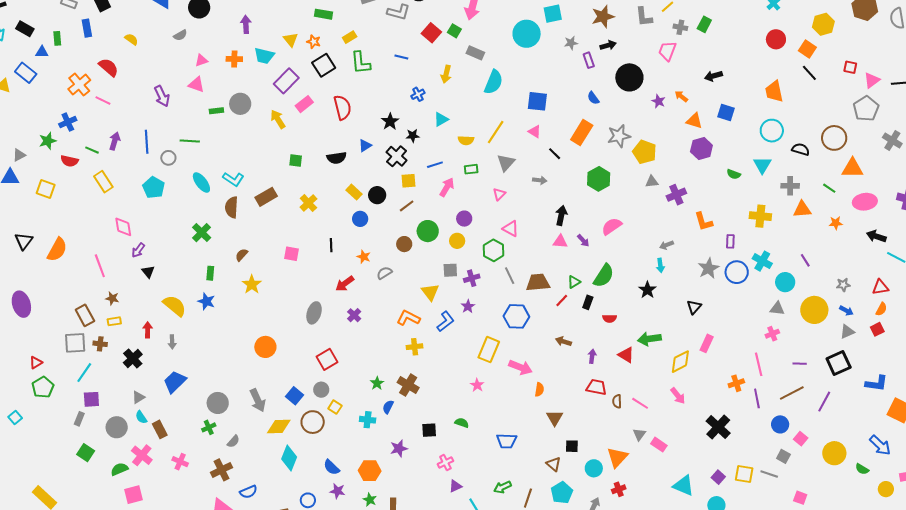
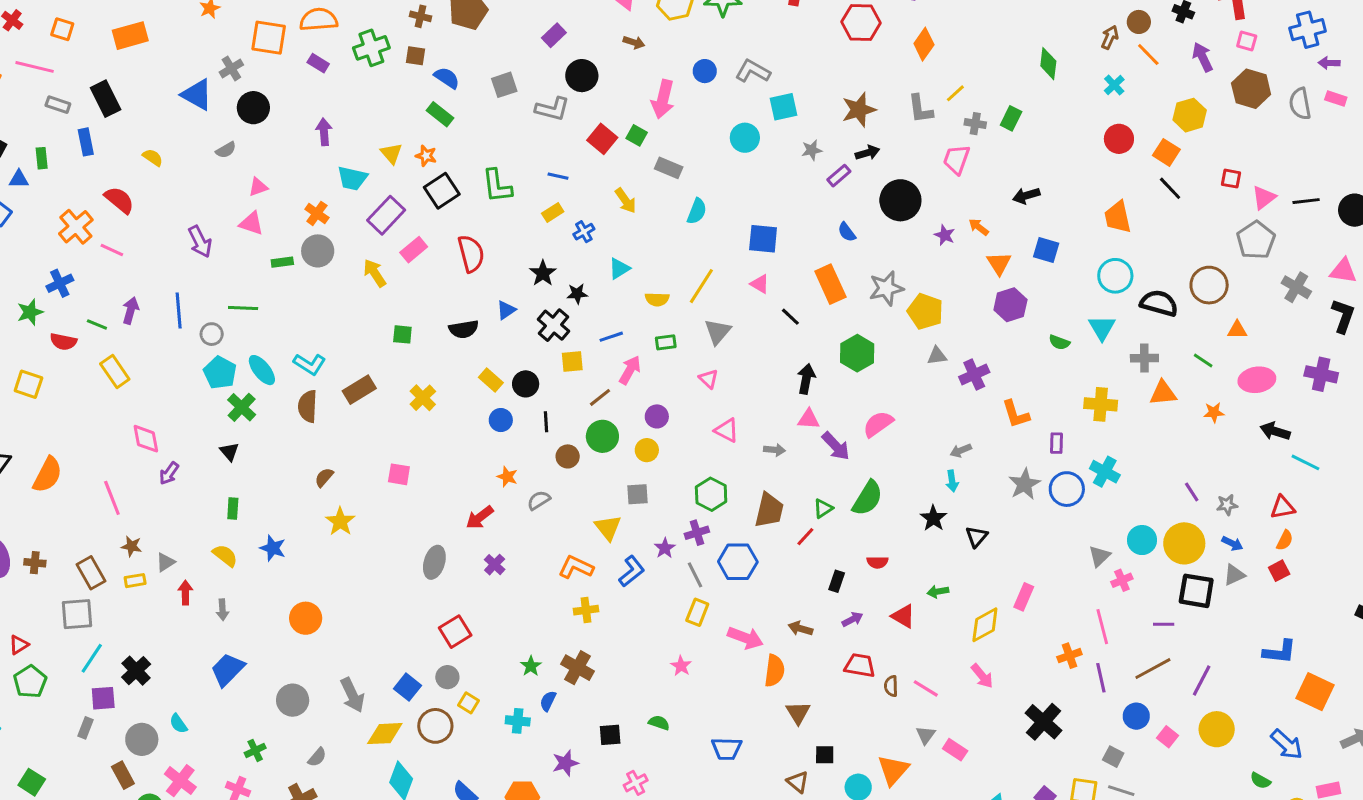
green rectangle: (324, 14) -> (440, 114), turned 30
cyan circle: (527, 34) -> (745, 138), size x0.7
yellow rectangle: (350, 37) -> (553, 213), moved
orange cross: (234, 59) -> (317, 213), moved, turned 35
purple rectangle: (589, 60) -> (839, 176), turned 70
yellow arrow: (446, 74) -> (626, 201), turned -48
cyan semicircle: (494, 82) -> (697, 211), size x0.7
orange triangle: (694, 121) -> (999, 263), turned 42
orange rectangle: (582, 133) -> (830, 284), turned -55
black semicircle: (801, 149) -> (1159, 303), size x1.4
orange triangle: (852, 168) -> (1237, 330), size x0.6
gray arrow: (540, 180) -> (774, 450), moved
cyan pentagon: (154, 187) -> (220, 373), moved
pink triangle: (499, 194) -> (709, 379), turned -32
brown line: (407, 206) -> (600, 397), moved
black arrow: (561, 215) -> (806, 379), moved
green cross: (202, 233) -> (242, 407), moved
purple arrow: (583, 241) -> (836, 446), size x1.5
pink triangle: (560, 242) -> (809, 419), moved
black line: (331, 245) -> (546, 422), moved
green hexagon: (494, 250) -> (711, 494), moved
purple line: (805, 260) -> (1192, 492), moved
black triangle: (148, 272) -> (229, 452), moved
green rectangle: (210, 273) -> (233, 508), moved
gray line: (510, 276) -> (695, 575), moved
purple cross: (472, 278) -> (697, 533), moved
brown trapezoid: (538, 282) -> (769, 510), turned 110
cyan circle: (785, 282) -> (1142, 540), moved
black rectangle: (588, 302) -> (837, 581), moved
yellow semicircle: (175, 306) -> (225, 556), size x0.7
black triangle: (694, 307) -> (977, 537), moved
gray triangle: (777, 308) -> (1099, 556), moved, turned -49
green arrow: (649, 339) -> (938, 592), size x0.6
brown arrow: (563, 341) -> (800, 628), moved
brown cross: (100, 344) -> (35, 563), moved
orange circle: (265, 347) -> (306, 618), moved
yellow rectangle: (489, 350) -> (697, 612), size x0.7
purple arrow: (592, 356) -> (852, 619), turned 56
black cross: (133, 359) -> (136, 671), moved
black square: (839, 363) -> (1196, 591), moved, turned 35
orange semicircle: (539, 390) -> (774, 671), size x1.5
gray triangle: (138, 397) -> (165, 562), moved
green cross: (209, 427) -> (255, 750), moved
brown rectangle: (160, 429) -> (123, 775), moved
green square: (86, 453) -> (32, 782), moved
yellow circle: (834, 453) -> (1217, 729), moved
gray square: (783, 456) -> (1113, 757), moved

